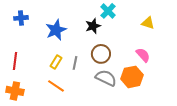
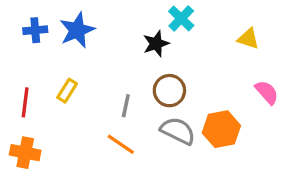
blue star: (56, 30) -> (77, 30), moved
pink semicircle: (143, 55) -> (267, 92), moved
yellow rectangle: (56, 62) -> (67, 91), moved
orange line: (56, 86) -> (121, 144), moved

